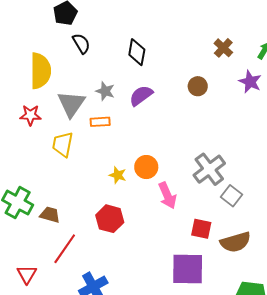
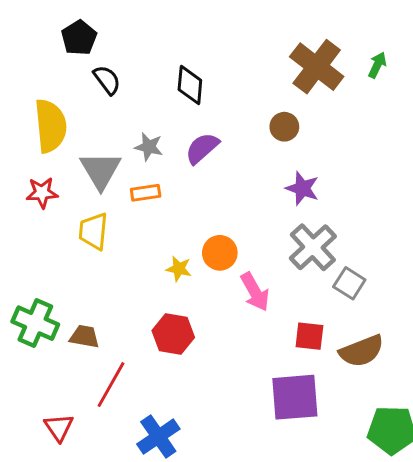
brown cross: (223, 48) -> (317, 67), size x1.8
purple star: (250, 82) -> (302, 188), moved

